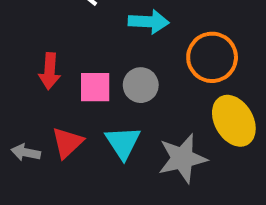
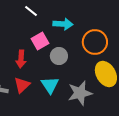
red arrow: (50, 71) -> (21, 59), moved
pink square: (95, 87) -> (40, 41), moved, turned -30

